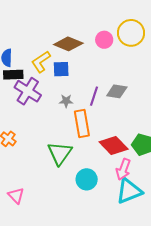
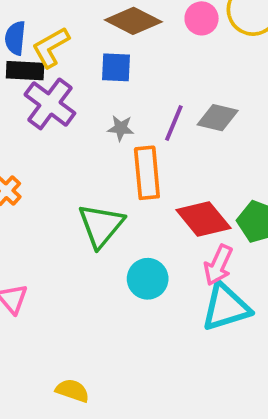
yellow L-shape: (41, 62) -> (51, 47), moved

